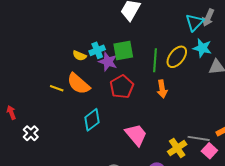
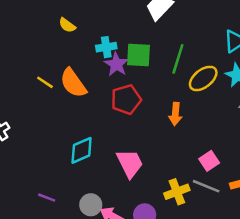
yellow semicircle: (79, 56) -> (67, 25), moved
green line: (155, 60) -> (178, 59), moved
cyan diamond: (92, 120) -> (82, 150), moved
pink square: (209, 151) -> (209, 161), moved

